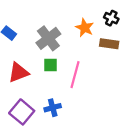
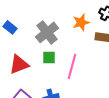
orange star: (85, 28) -> (81, 22), turned 30

